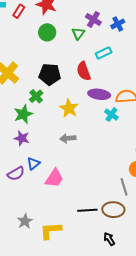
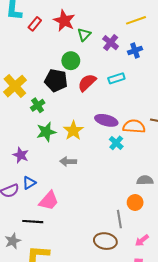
green circle: (47, 32) -> (71, 61), moved
green triangle: (78, 33) -> (84, 35), moved
red semicircle: (84, 71) -> (87, 83), moved, turned 60
black pentagon: (50, 74) -> (56, 80), moved
green cross: (36, 96) -> (38, 105), moved
green star: (23, 114) -> (46, 132), moved
black line: (87, 210) -> (33, 222), moved

